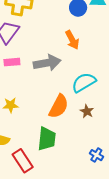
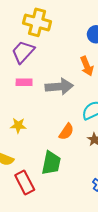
orange semicircle: (59, 106) -> (66, 132), size x0.7

